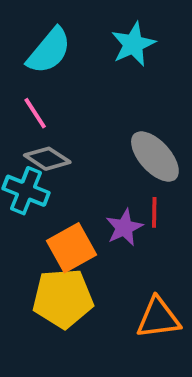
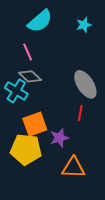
cyan star: (133, 44) -> (84, 25), size x0.7
purple star: (124, 228) -> (59, 138), moved

